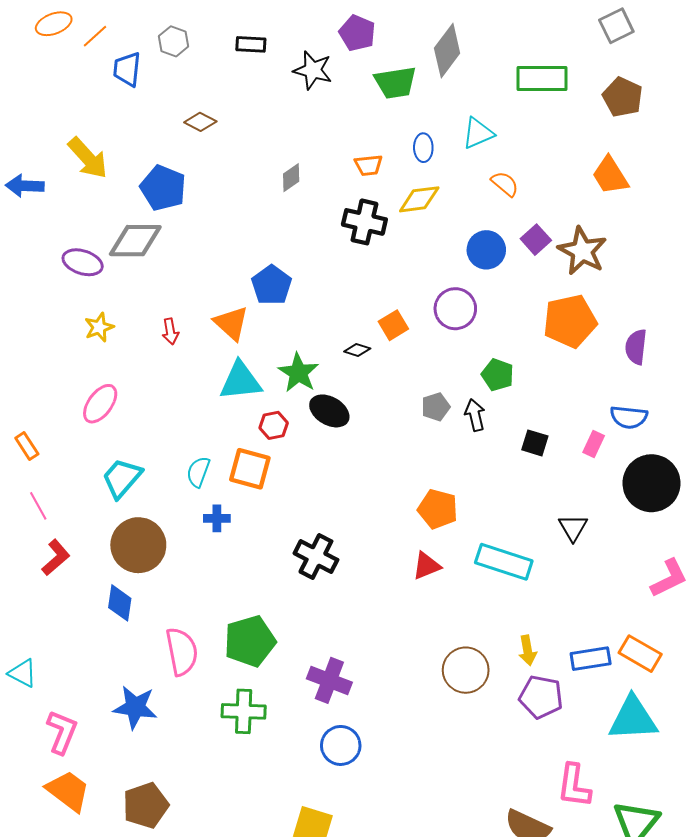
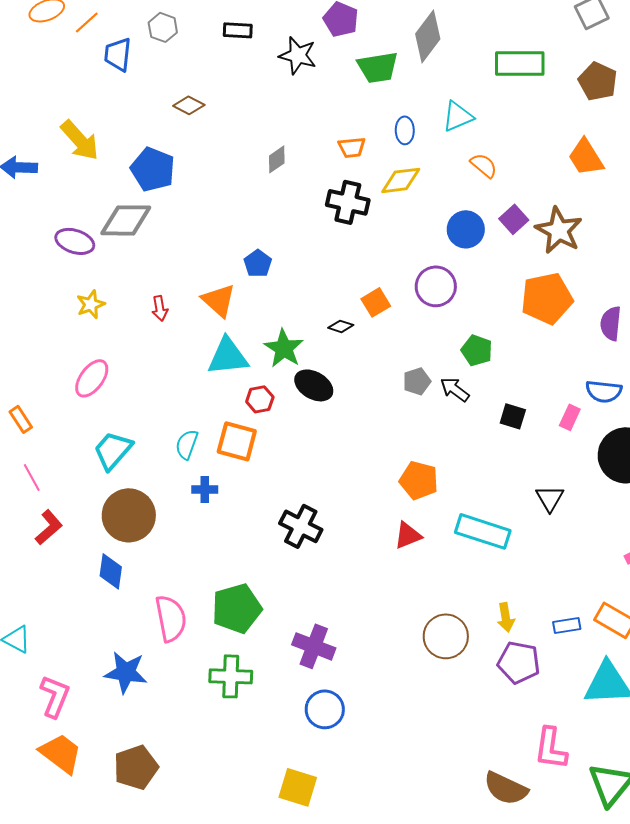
blue pentagon: (272, 285) -> (258, 263), size x0.7
black arrow: (475, 415) -> (455, 389), turned -40
blue rectangle: (591, 659) -> (567, 625), size x0.7

